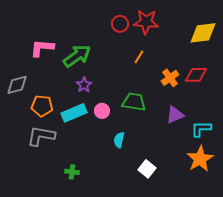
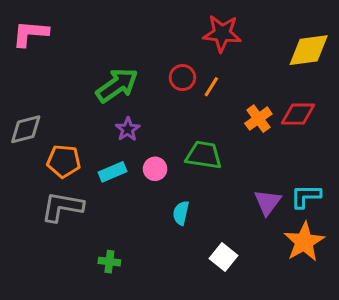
red circle: (120, 24) -> (182, 78), moved
pink L-shape: (42, 48) -> (30, 33), moved
cyan rectangle: (74, 113) -> (112, 172), size x0.7
purple triangle: (175, 115) -> (268, 202), moved, turned -30

